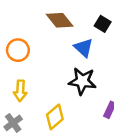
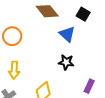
black star: (82, 81) -> (66, 62), size x0.7

